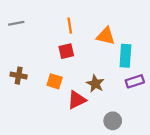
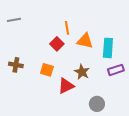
orange line: (70, 26) -> (67, 28), moved
orange triangle: (106, 36) -> (85, 41), moved
red square: (66, 51) -> (57, 44), turned -32

